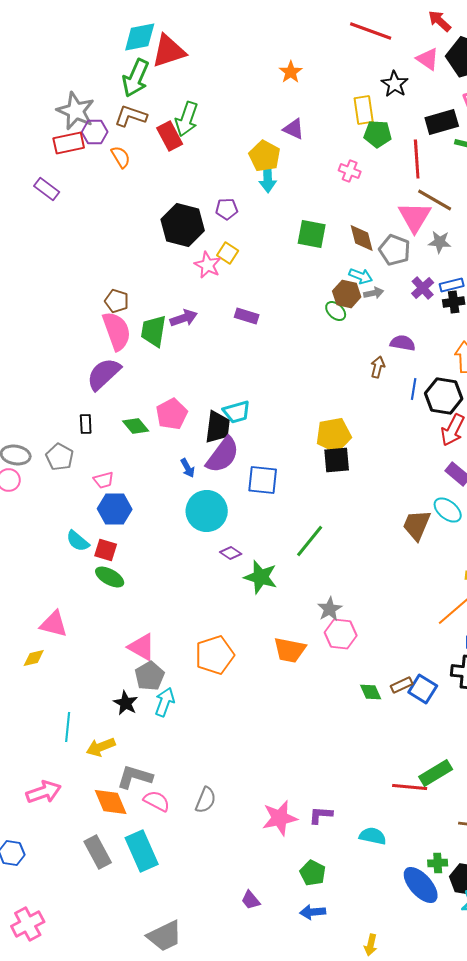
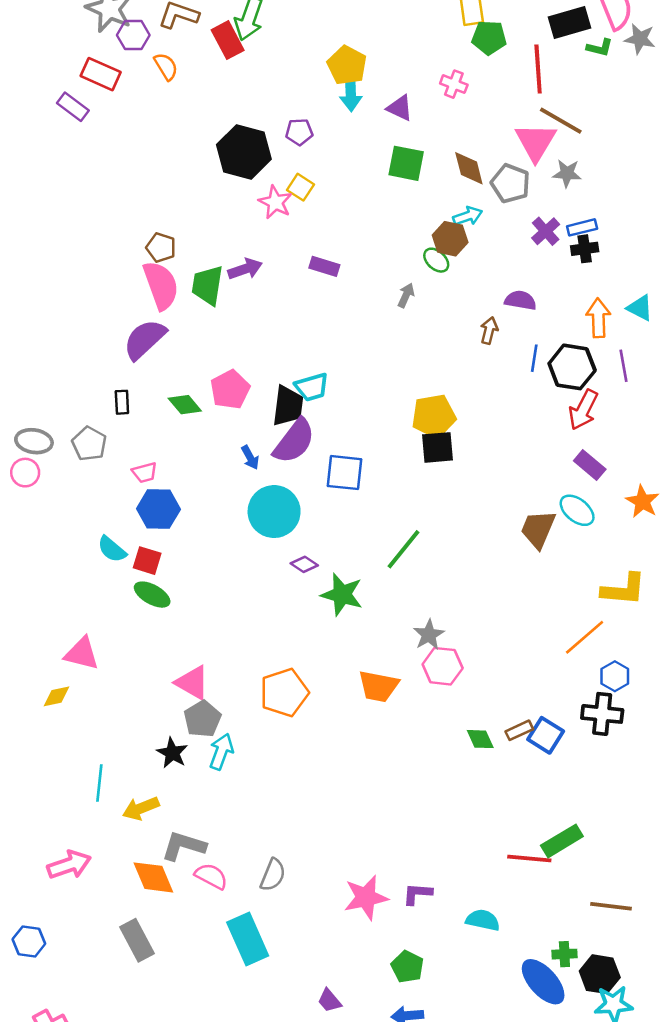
purple triangle: (294, 129) -> (400, 108), moved
red rectangle: (69, 143) -> (101, 74), moved, turned 36
cyan arrow: (361, 276) -> (468, 216), turned -40
gray arrow: (374, 293) -> (406, 295), moved, turned -54
cyan rectangle: (142, 851) -> (248, 939), moved

